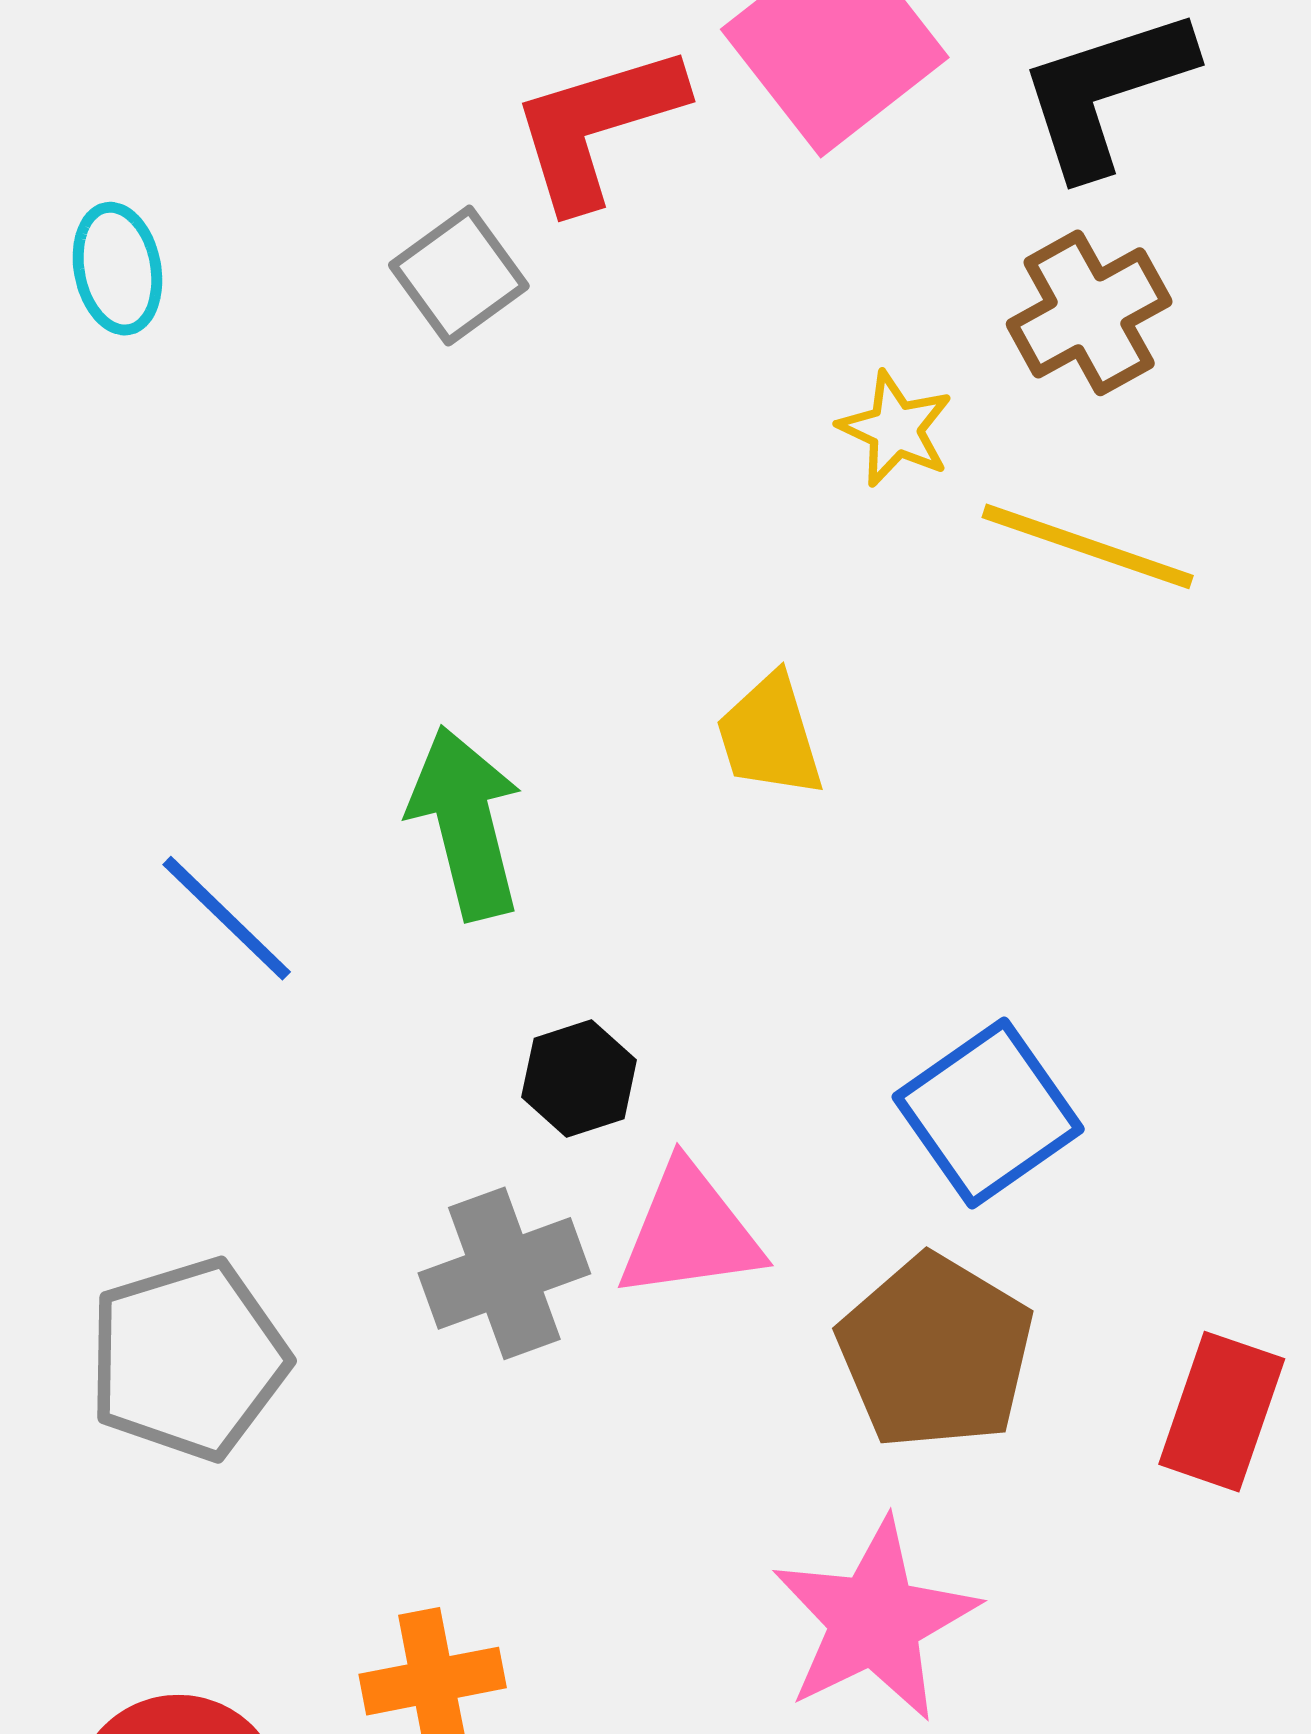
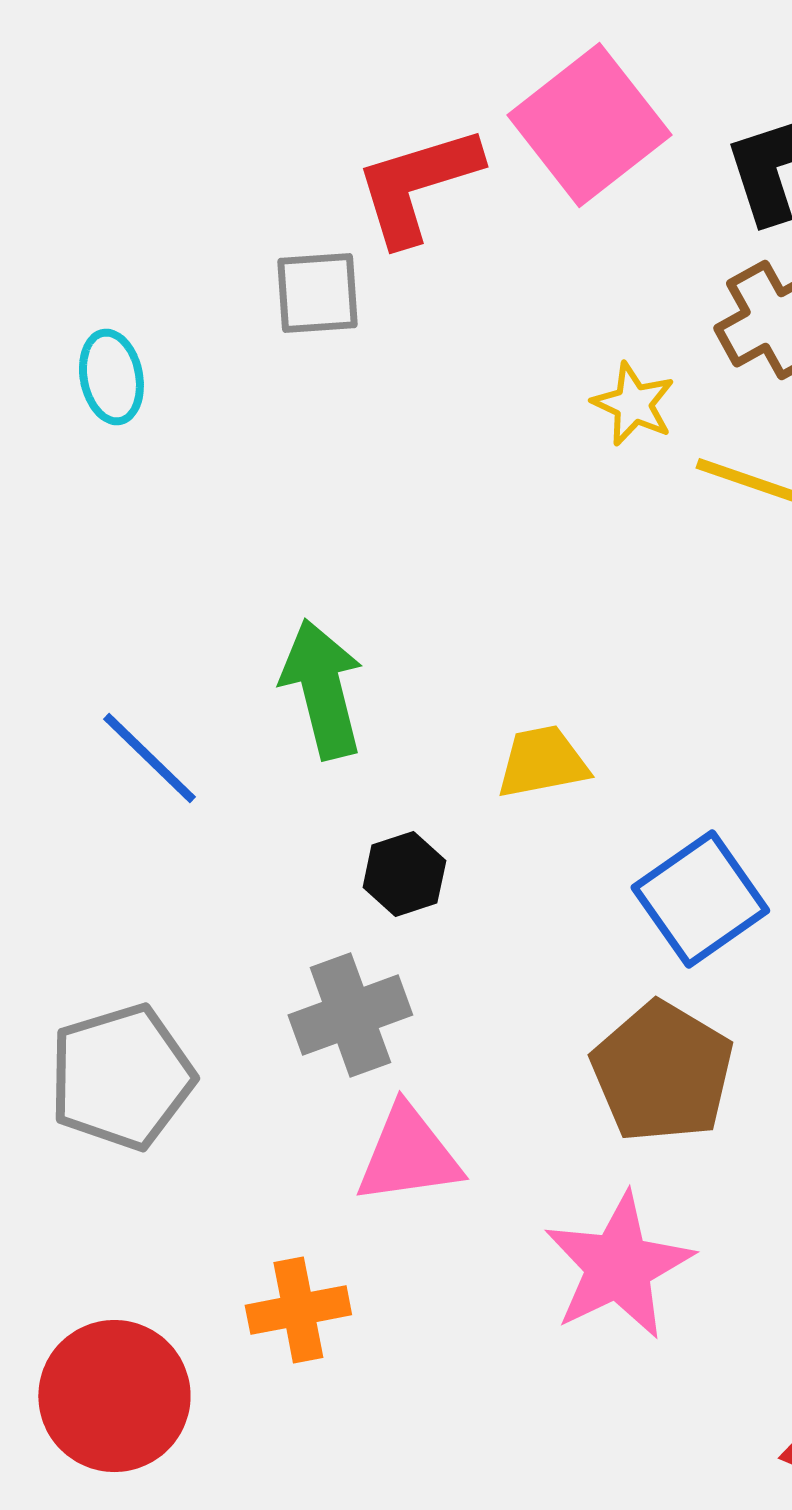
cyan ellipse: (117, 269) -> (111, 377), moved
gray square: (459, 276) -> (317, 293), turned 32
yellow trapezoid: (770, 736) -> (542, 762), moved, turned 96
pink triangle: (690, 1232) -> (408, 1155), moved

